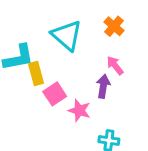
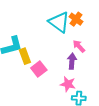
cyan triangle: (67, 35) -> (59, 22), moved
pink star: (79, 110) -> (68, 84), moved

